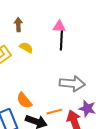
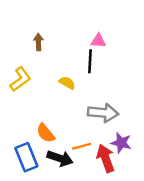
pink triangle: (59, 27) -> (98, 41), moved
yellow semicircle: (26, 48) -> (67, 83), moved

